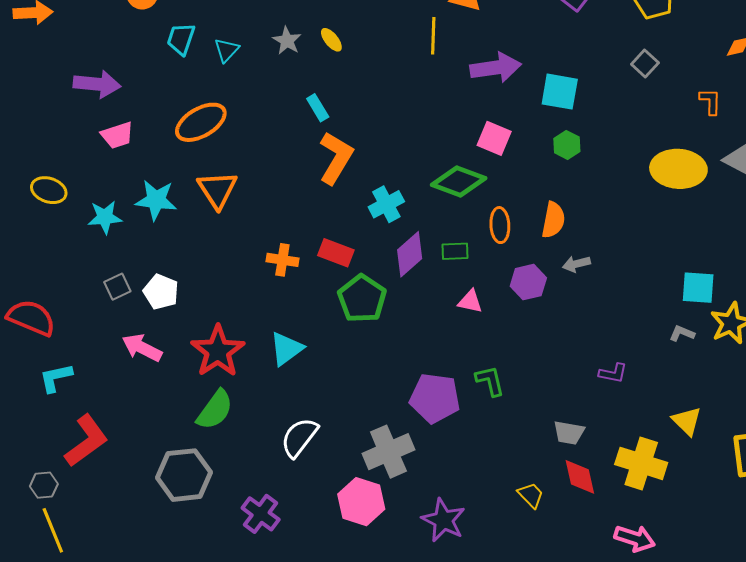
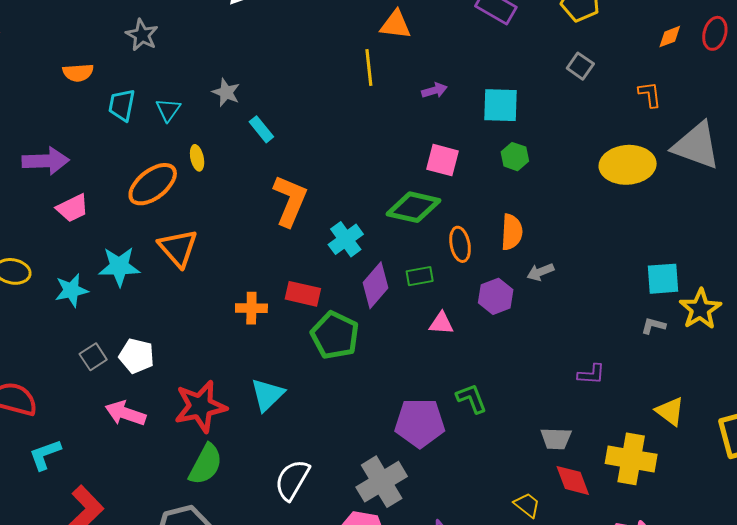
yellow ellipse: (331, 40) -> (197, 158), moved, turned 35
purple arrow: (496, 68) -> (434, 90), size x0.5
cyan rectangle: (318, 108) -> (261, 129), moved
red star: (218, 351) -> (200, 406), turned 30

